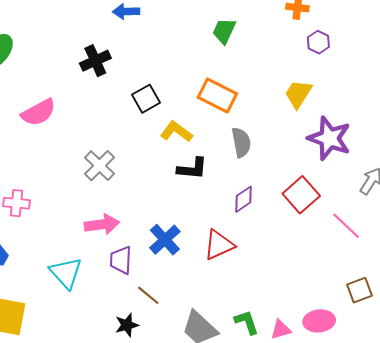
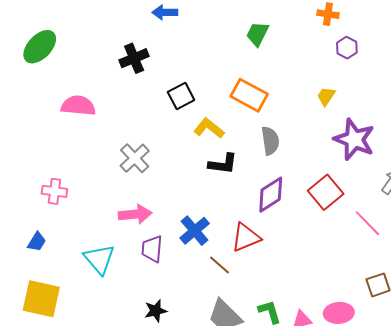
yellow trapezoid: (298, 94) -> (326, 96), size x0.7
pink semicircle: (38, 112) -> (78, 106), turned -148
purple diamond: (244, 199) -> (271, 195), size x1.4
brown line: (148, 295) -> (219, 265), moved

